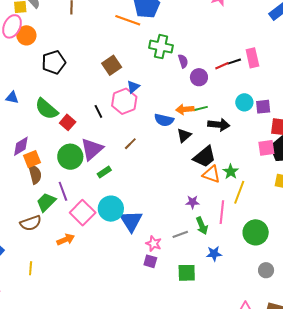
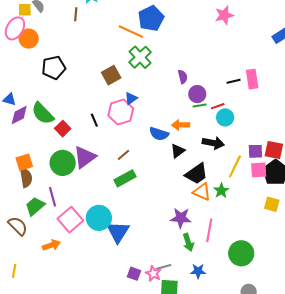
green cross: (161, 47) -> (140, 57), moved, turned 30
red line: (222, 66) -> (218, 106), moved
cyan circle: (244, 102) -> (225, 117), moved
purple square: (263, 107) -> (255, 151), moved
green line: (201, 108) -> (200, 106), moved
purple diamond: (21, 146) -> (19, 115), moved
green rectangle: (104, 172) -> (125, 178), moved, size x1.5
yellow line: (239, 192) -> (235, 166), moved
purple star: (192, 202) -> (181, 218), size x1.5
brown semicircle: (31, 223) -> (18, 226), turned -120
gray line: (180, 234) -> (163, 267), moved
pink star: (154, 244) -> (153, 274), moved

